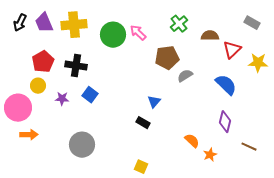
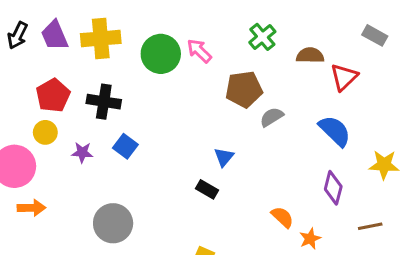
yellow star: (258, 63) -> (384, 165), moved
brown line: (249, 147) -> (370, 226), turned -35

